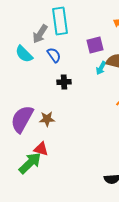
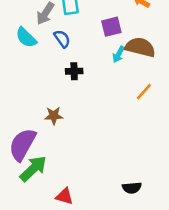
purple semicircle: (22, 119) -> (22, 145), moved
red triangle: (41, 149) -> (64, 196), moved

